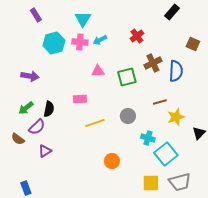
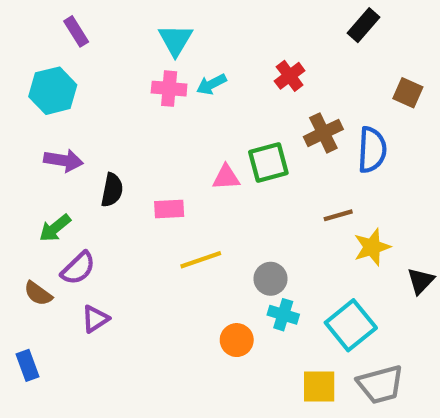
cyan hexagon: (54, 43) -> (53, 91), moved
pink triangle: (98, 71) -> (226, 177), moved
black semicircle: (49, 109) -> (112, 190), moved
gray circle: (128, 116) -> (271, 279), moved
cyan cross: (148, 138) -> (283, 315), moved
blue rectangle: (26, 188) -> (27, 365), moved

